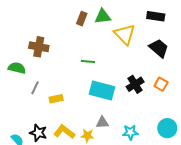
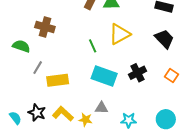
yellow triangle: (125, 34) -> (120, 34), moved, turned 40
green line: (88, 62) -> (93, 46), turned 56
orange square: (161, 84) -> (171, 76), moved
yellow rectangle: (56, 99) -> (58, 80), size x1.5

